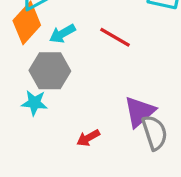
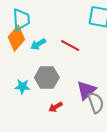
gray hexagon: (50, 71) -> (47, 78), moved

